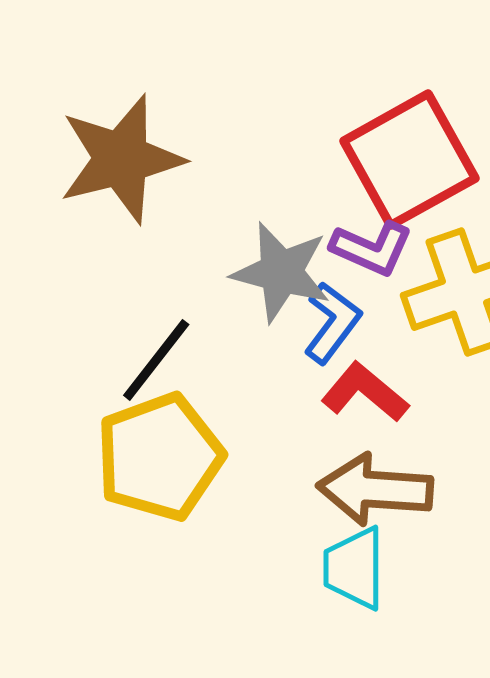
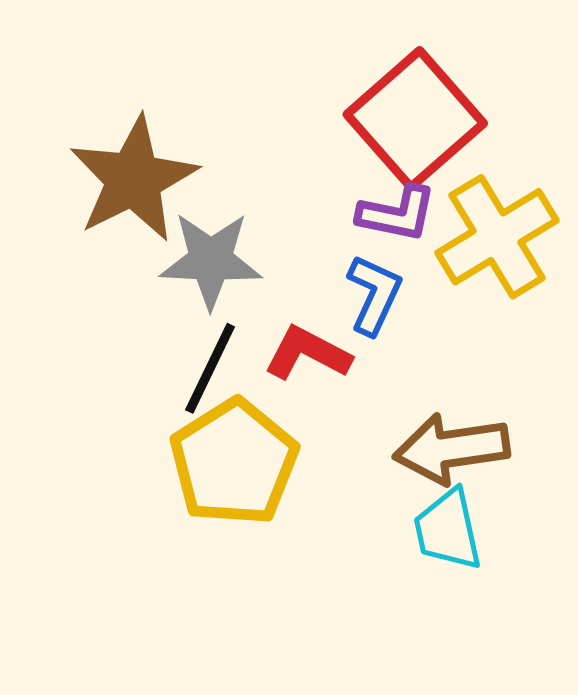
gray star: (281, 272) -> (211, 260), moved
red L-shape: (365, 392) -> (308, 353), moved

